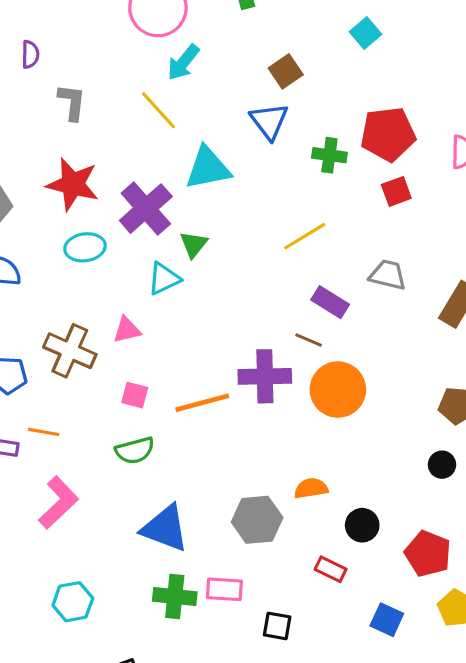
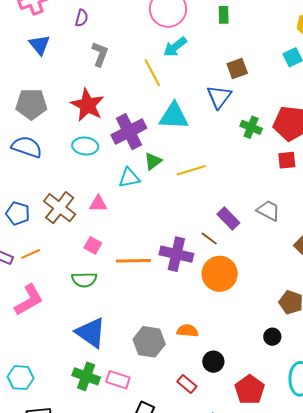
yellow line: (305, 236) -> (191, 170), moved
orange line: (44, 432) -> (31, 254), turned -48
cyan hexagon: (73, 602) -> (21, 378), moved

